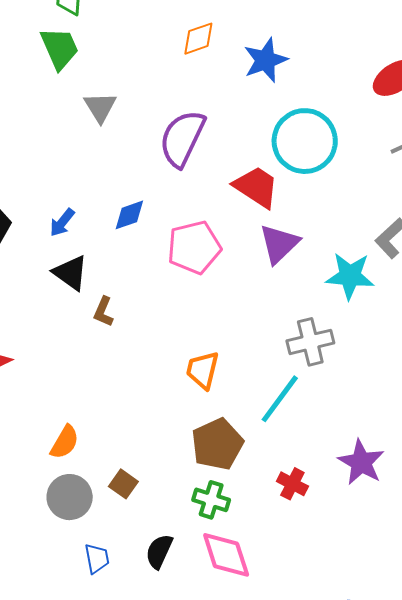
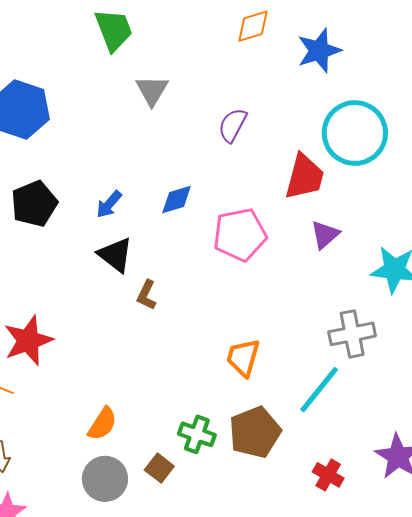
purple semicircle: (182, 138) -> (233, 125), size x0.6
red trapezoid: (256, 187) -> (305, 177), turned 69
purple triangle: (279, 244) -> (325, 235), size x0.7
green cross: (211, 500) -> (197, 434), moved

